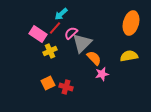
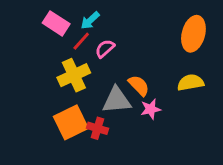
pink rectangle: (38, 34) -> (56, 23), moved
gray triangle: (82, 43) -> (117, 100), moved, turned 40
yellow cross: (50, 51) -> (74, 75), size x1.5
orange square: (48, 83) -> (71, 122), size x1.6

